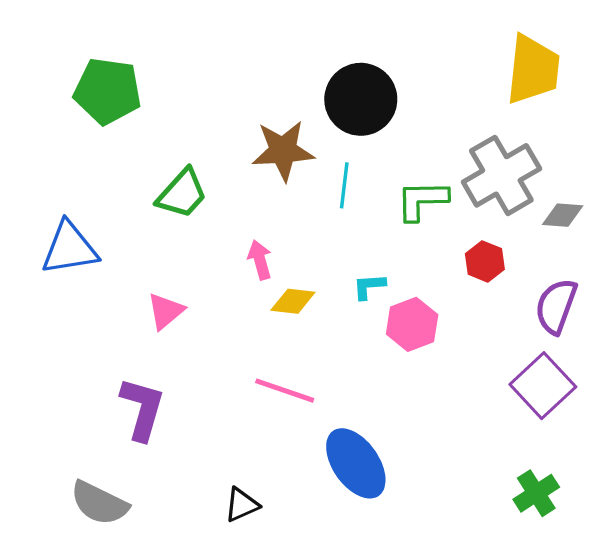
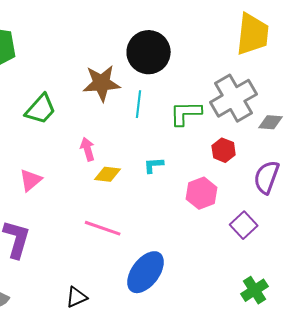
pink hexagon: (412, 324) -> (202, 193), moved
purple square: (543, 386) -> (244, 225), moved, size x0.7
blue ellipse: (356, 463) -> (146, 272), turned 72

